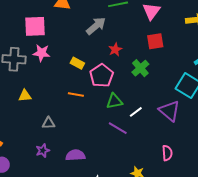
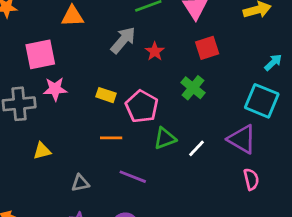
red star: (115, 50) -> (155, 51), moved
purple line: (118, 128) -> (133, 177), moved
pink semicircle: (167, 153) -> (251, 179), moved

